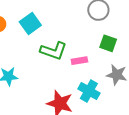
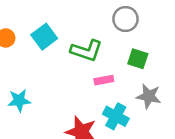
green L-shape: (54, 51) -> (86, 51), moved

